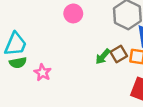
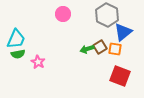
green arrow: (103, 57) -> (87, 49), turned 32

